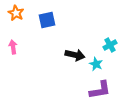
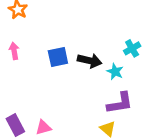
blue square: (47, 20) -> (58, 57), moved

